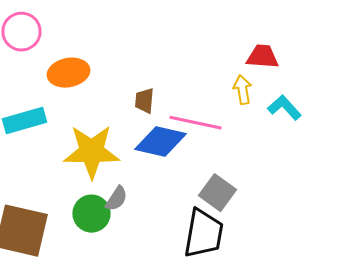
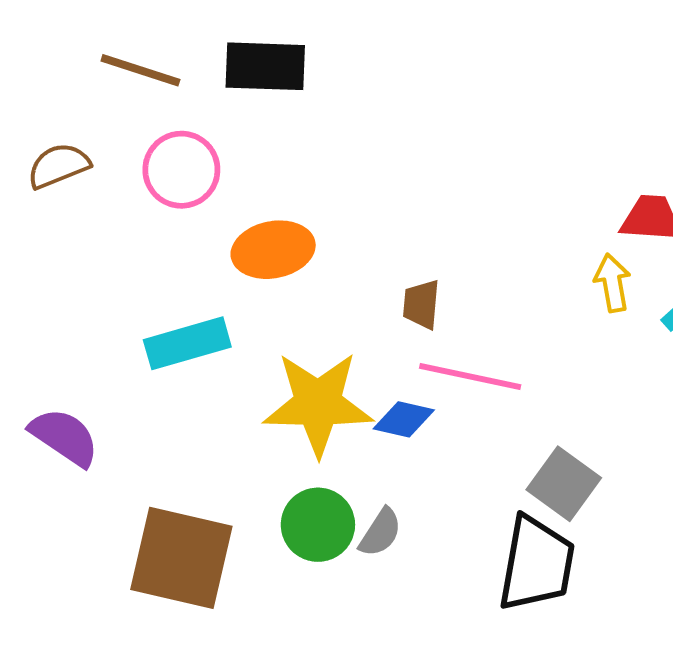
pink line: (196, 123) -> (470, 376), moved
blue diamond: (160, 142) -> (404, 419), moved, size x0.6
gray semicircle: (116, 199) -> (380, 533), moved

